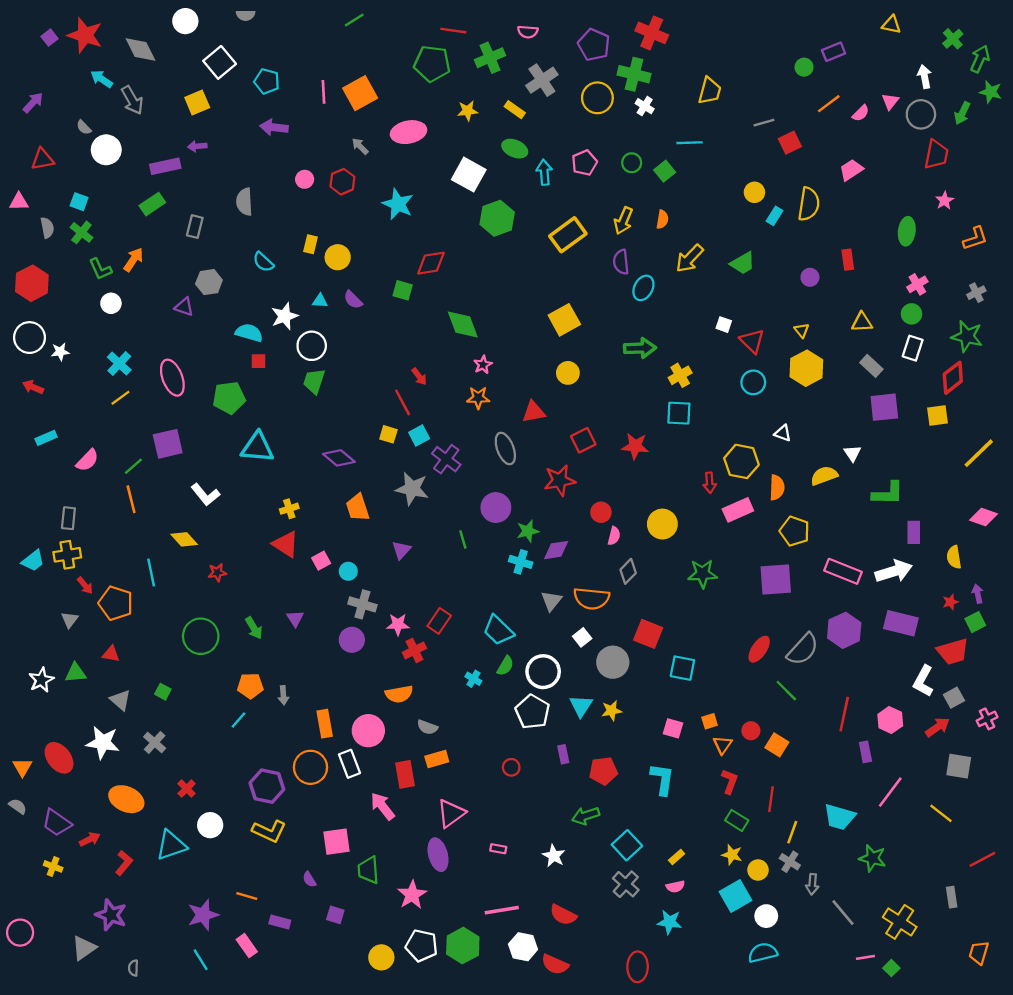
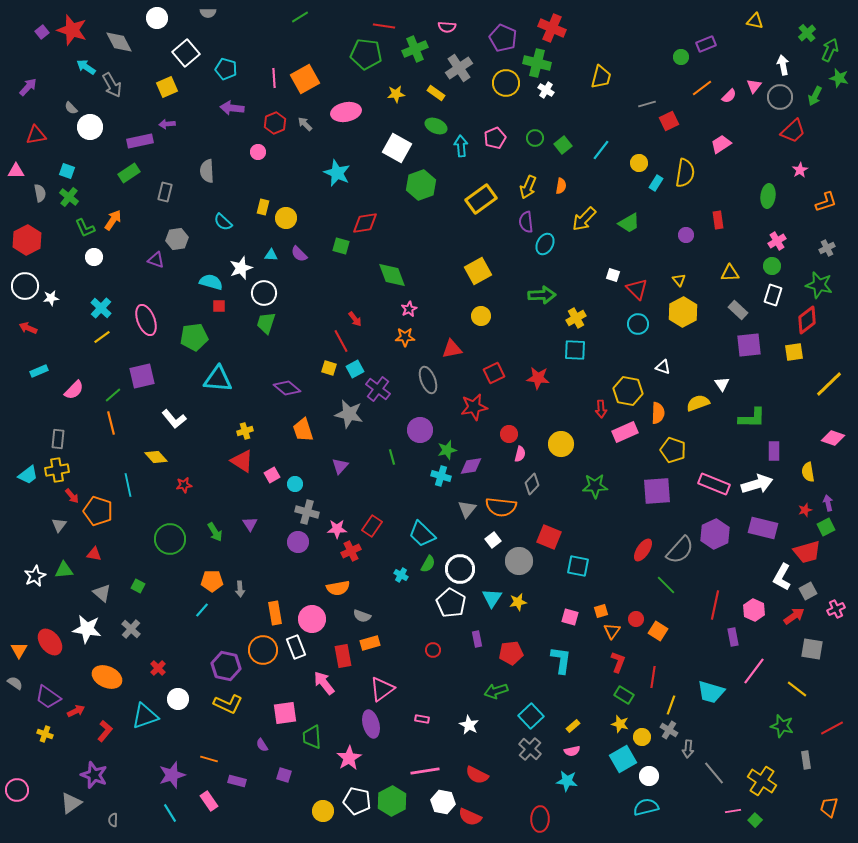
cyan line: (690, 143) -> (601, 150), moved, turned -50
red trapezoid: (936, 155) -> (793, 131), turned 36
red hexagon: (342, 182) -> (275, 123), moved
green star: (873, 858) -> (782, 726), moved

